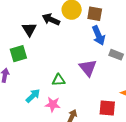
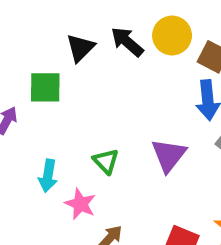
green triangle: (59, 80) -> (106, 161), turned 32
cyan arrow: (33, 96) -> (48, 176), turned 126

